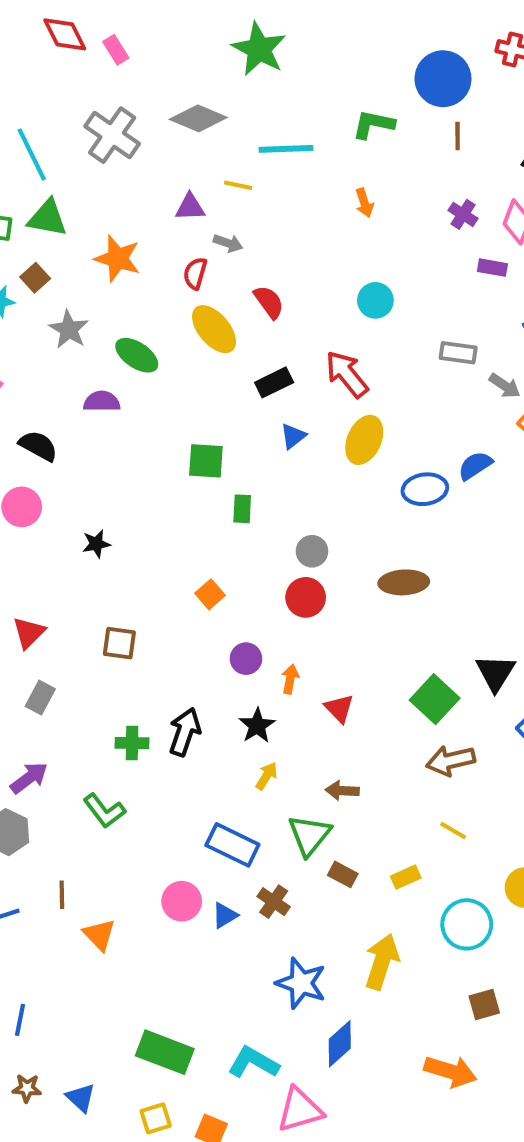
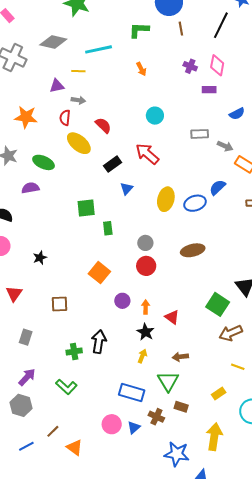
yellow ellipse: (364, 440) -> (166, 199), moved
orange square: (210, 594) -> (99, 273), size x1.5
red triangle: (29, 633) -> (14, 294), moved
black star: (257, 726) -> (145, 332), moved
brown rectangle: (343, 874) -> (181, 407), moved
brown line: (62, 895) -> (53, 431), turned 56

